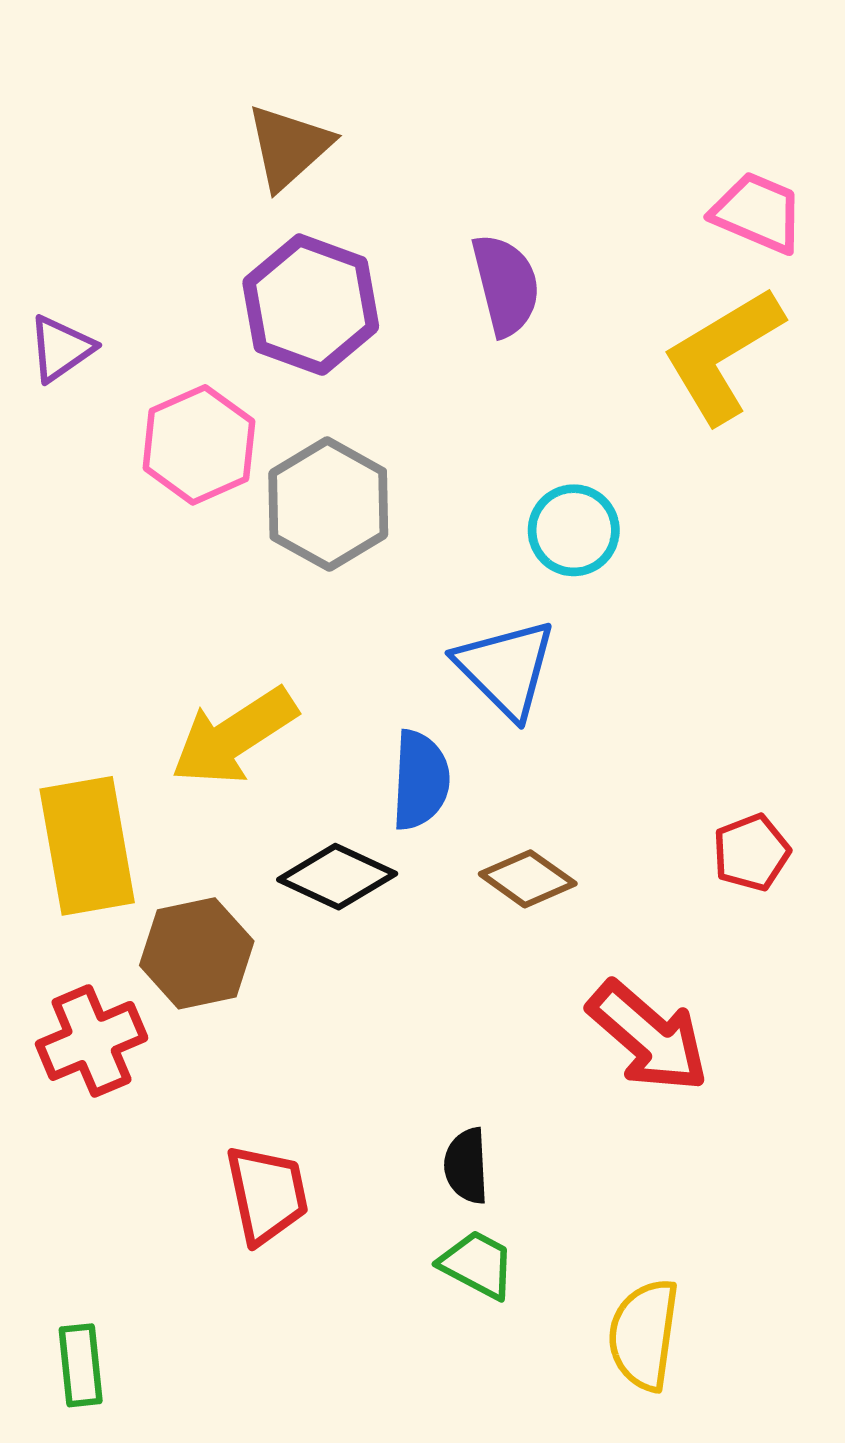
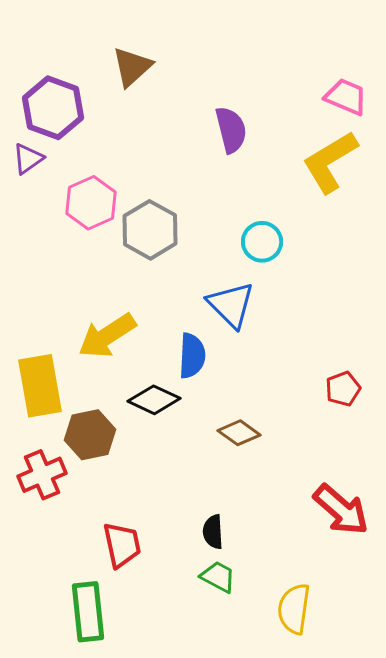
purple hexagon: (311, 305) -> (53, 108), moved
brown diamond: (528, 879) -> (239, 433), moved
red arrow: (648, 1037) -> (341, 510), moved
green rectangle: (81, 1365) -> (88, 612), moved, size x1.6

